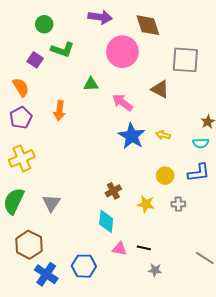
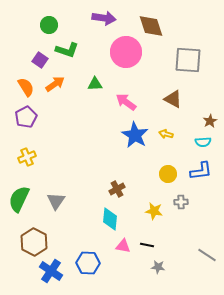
brown triangle: (160, 89) -> (173, 99), moved
orange arrow: (59, 111) -> (55, 84), moved, turned -132
yellow cross: (22, 158) -> (27, 157), size x0.7
yellow star: (146, 204) -> (154, 211), moved

